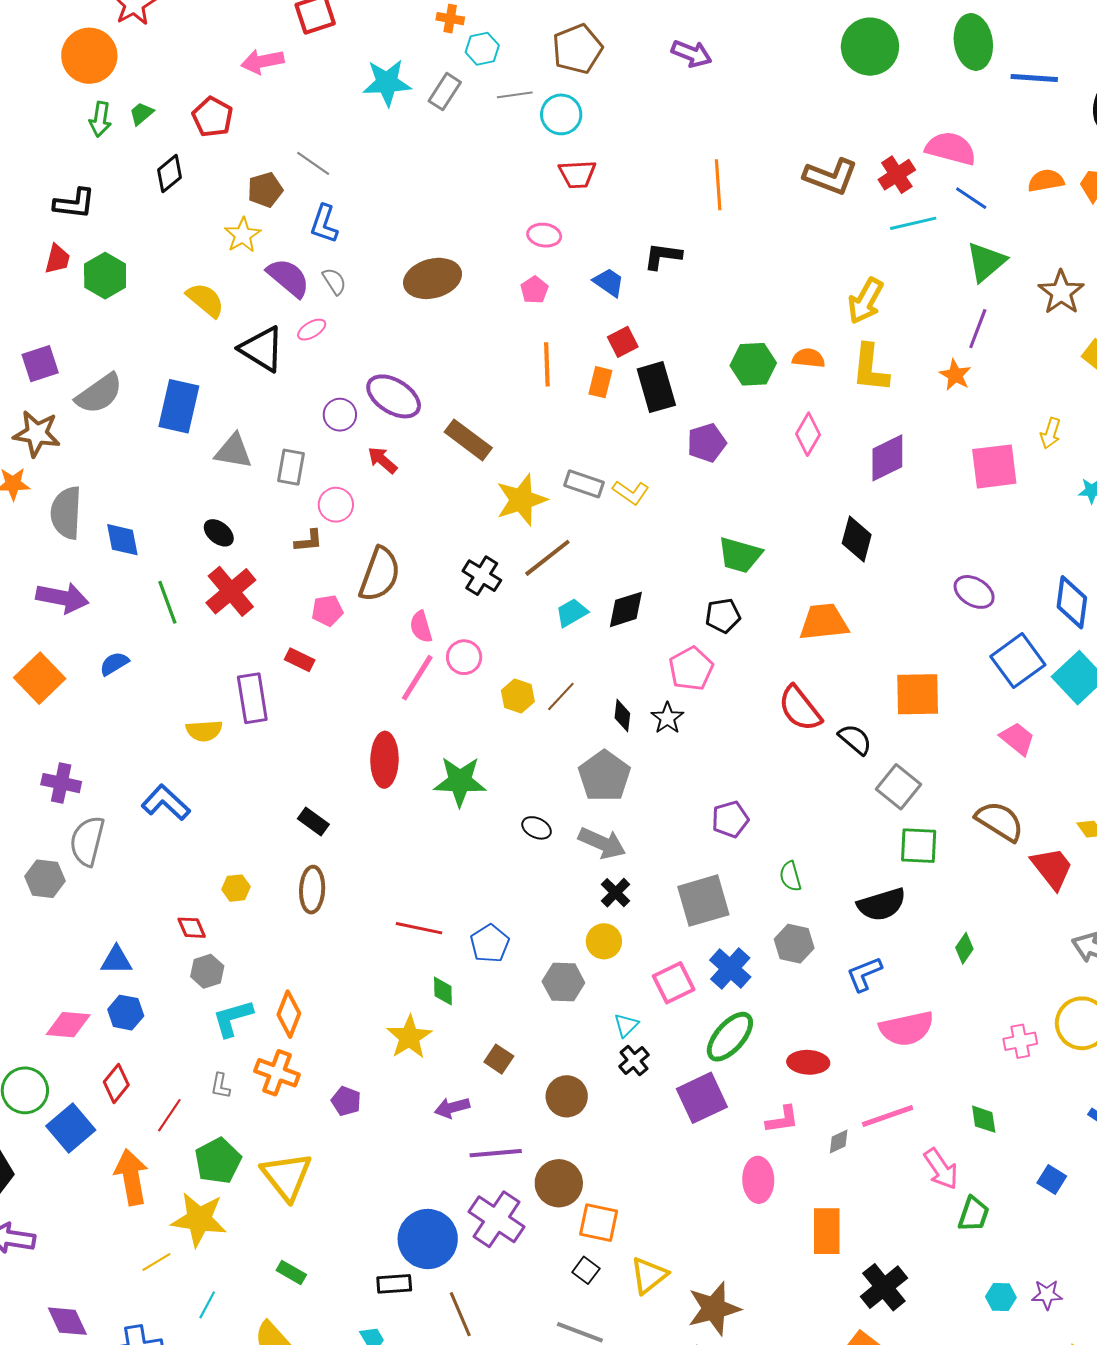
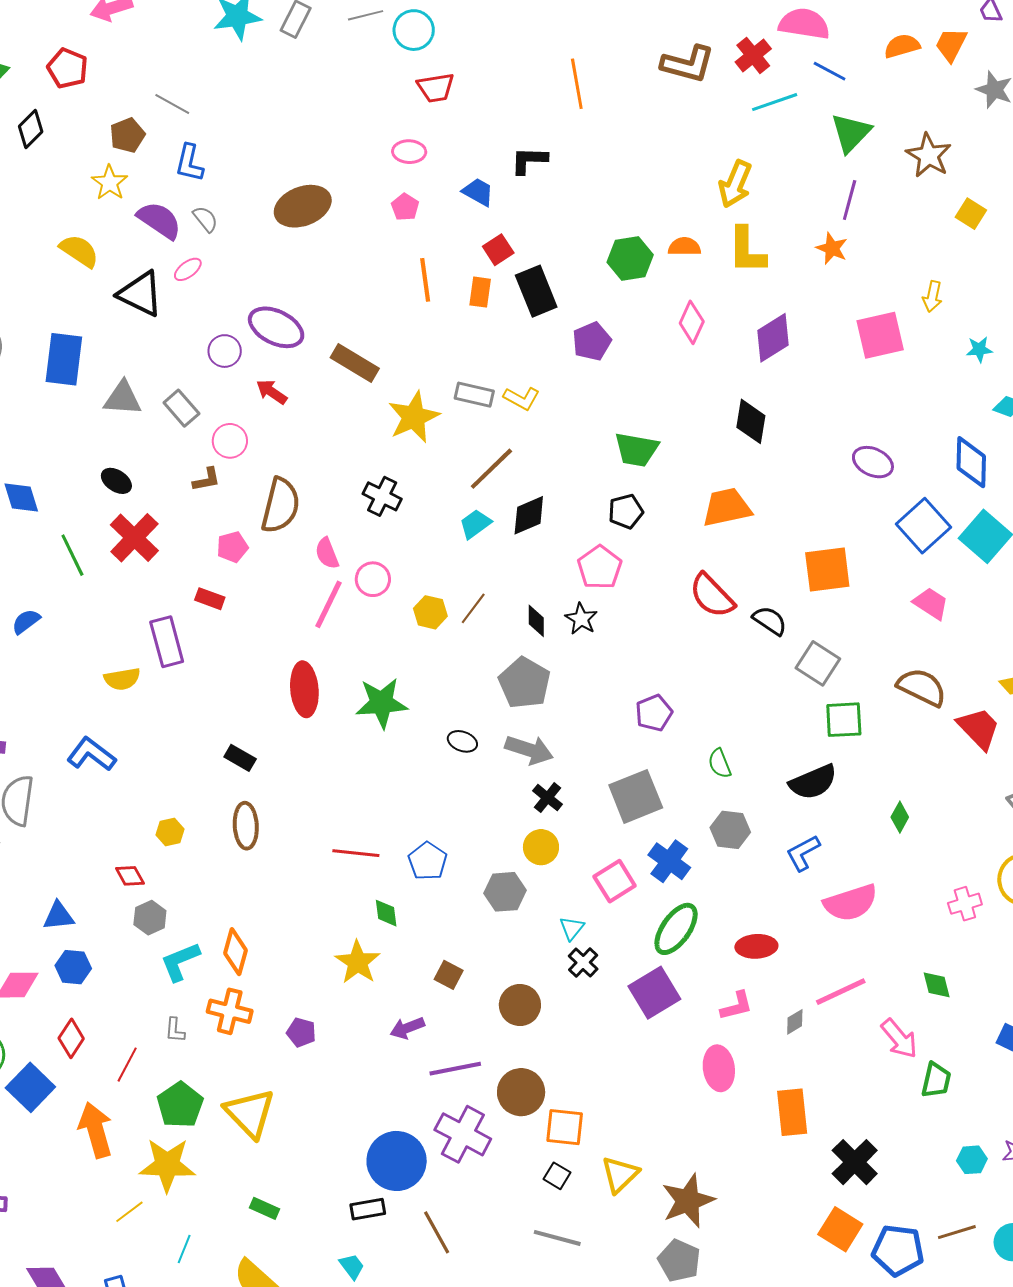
gray rectangle: (291, 467) -> (181, 408), turned -45
brown line: (547, 558) -> (491, 469), moved

